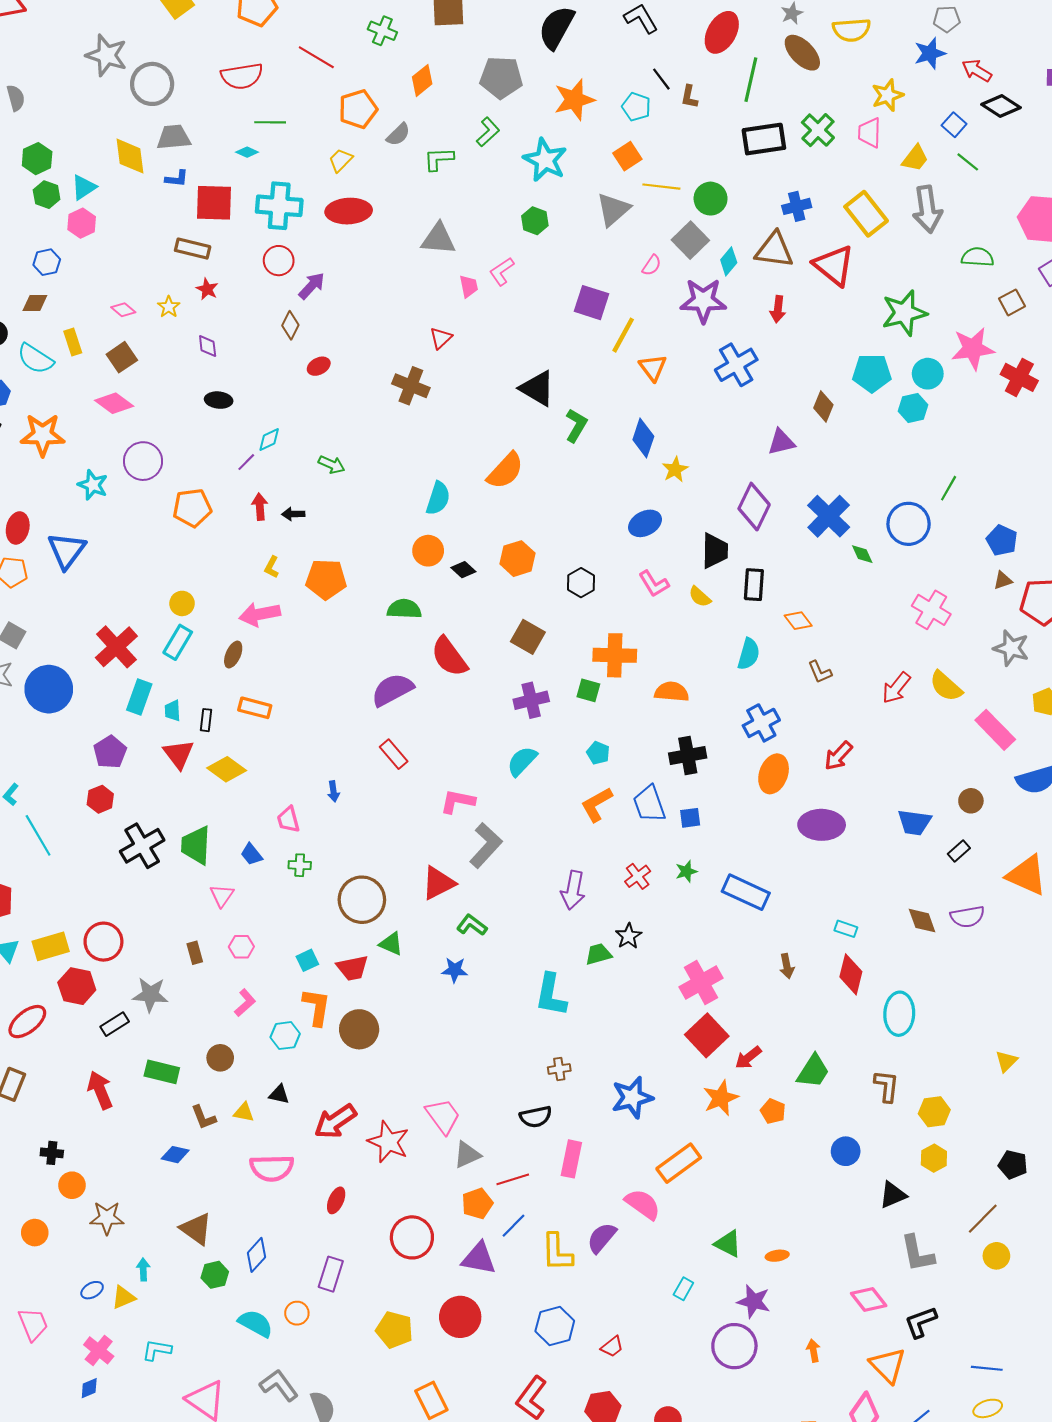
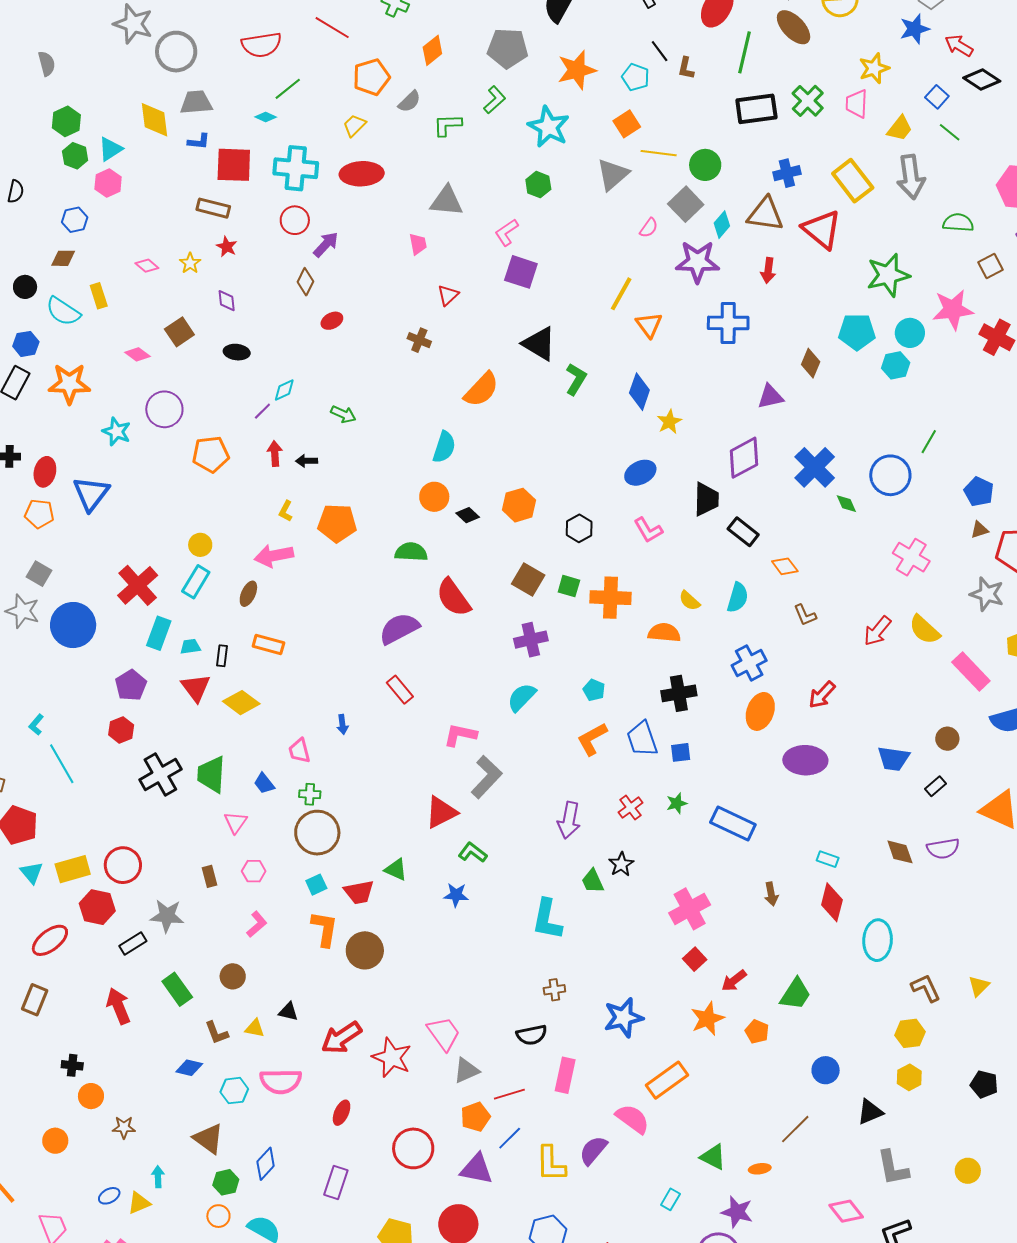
green line: (270, 122) -> (288, 89), turned -40
pink trapezoid: (469, 286) -> (418, 244), moved
purple square: (591, 303) -> (521, 272), moved
brown square: (122, 357) -> (179, 332), moved
blue cross: (736, 365) -> (728, 323), turned 30
brown cross: (411, 386) -> (419, 340), size x0.7
pink diamond: (114, 403) -> (138, 354), size x0.7
orange semicircle: (505, 471) -> (481, 390), moved
purple diamond: (754, 507) -> (744, 458), turned 36
black rectangle: (754, 585) -> (743, 532), turned -56
yellow semicircle: (700, 597) -> (689, 601), moved
green square: (588, 690) -> (569, 586), moved
cyan trapezoid: (172, 711) -> (190, 647), turned 85
brown circle: (362, 900) -> (317, 833), moved
green trapezoid: (598, 954) -> (593, 881), turned -100
red square: (707, 1035) -> (695, 959), size x0.6
cyan hexagon: (285, 1036) -> (234, 1091), moved
green rectangle: (162, 1072) -> (177, 989), turned 40
brown L-shape: (887, 1086) -> (926, 988), moved, turned -32
brown star: (107, 1218) -> (124, 1127), size x0.7
brown line: (983, 1219) -> (795, 1129), moved
orange circle: (297, 1313) -> (218, 1216), moved

